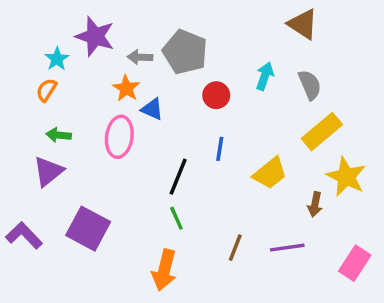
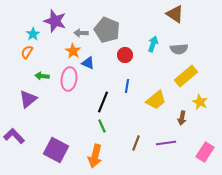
gray semicircle: (310, 85) -> (179, 49), turned 108
green arrow: (59, 135) -> (42, 76), moved
yellow star: (346, 177) -> (200, 102), size x0.7
purple square: (88, 229) -> (56, 150), moved

